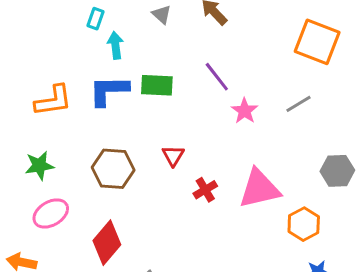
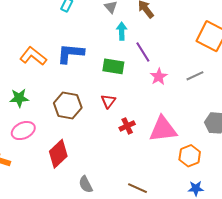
cyan arrow: (116, 45) -> (122, 31), moved
green rectangle: (157, 85) -> (113, 66), moved
orange L-shape: (53, 101) -> (33, 56), turned -140

